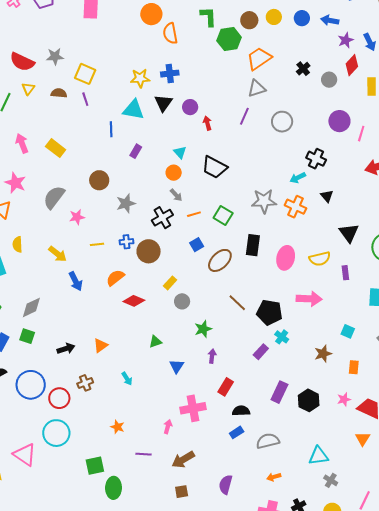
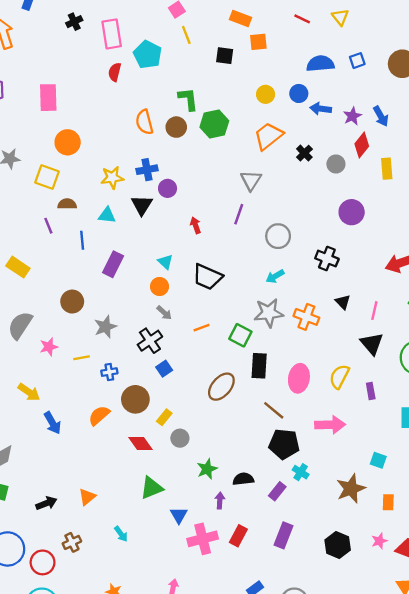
orange circle: (151, 14) -> (68, 142), moved
brown circle: (249, 20) -> (176, 127), moved
blue arrow: (330, 20) -> (321, 109), moved
orange trapezoid: (259, 59) -> (268, 136), moved
gray triangle: (257, 88) -> (251, 180), turned -36
brown semicircle: (59, 93) -> (67, 204), moved
purple line: (85, 99) -> (48, 226), moved
purple circle: (190, 107) -> (168, 188), moved
cyan triangle: (133, 110) -> (107, 215), size x0.7
gray circle: (282, 122) -> (278, 236), moved
pink line: (361, 134) -> (374, 311), moved
purple rectangle: (136, 151) -> (113, 264), size x1.5
cyan arrow: (298, 178) -> (275, 276), moved
orange line: (194, 214) -> (202, 328), moved
green square: (223, 215) -> (240, 335), moved
yellow line: (97, 244) -> (82, 358), moved
blue square: (197, 245) -> (164, 369), moved
brown circle: (149, 251) -> (135, 399), moved
yellow semicircle: (320, 259) -> (339, 377), turned 135
red diamond: (134, 301) -> (141, 443), moved, turned 35
brown line: (237, 303) -> (274, 410), moved
green triangle: (155, 342) -> (152, 488), size x1.5
brown star: (323, 354) -> (351, 489), size x1.4
purple rectangle: (279, 392) -> (283, 535), moved
pink cross: (193, 408) -> (203, 539), moved
black semicircle: (241, 411) -> (243, 479), moved

